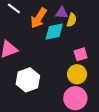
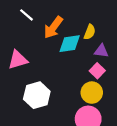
purple triangle: (62, 13) -> (101, 51), moved
pink square: (81, 54) -> (97, 71), turned -32

